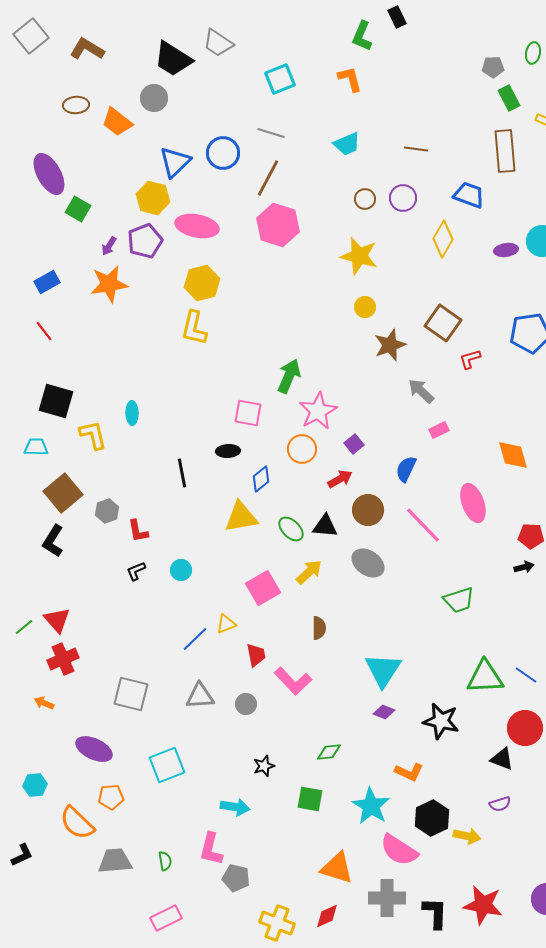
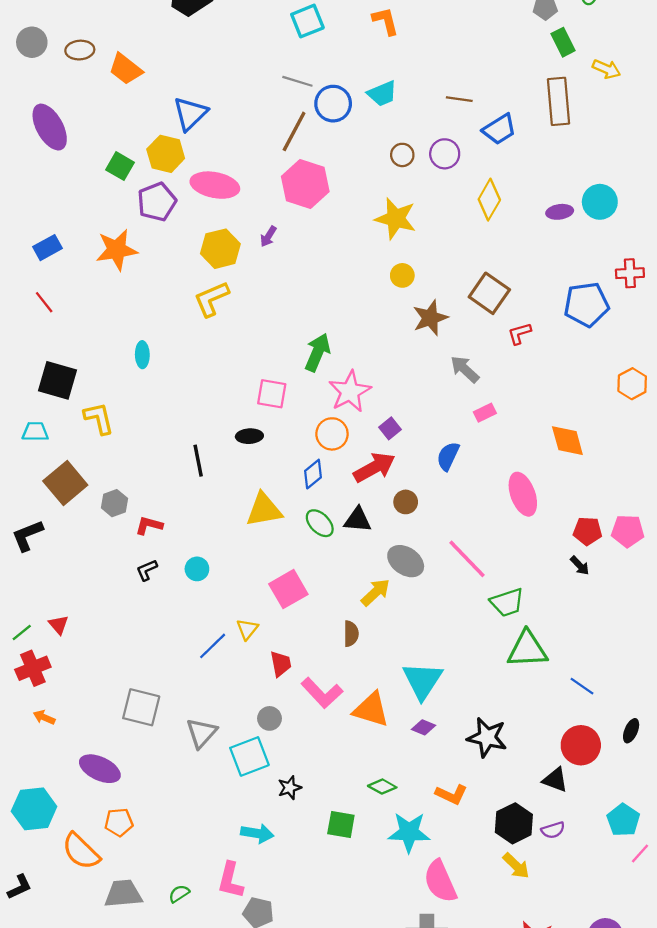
gray circle: (154, 98) -> (32, 42), moved
blue circle: (223, 153) -> (333, 104), moved
blue trapezoid: (469, 195) -> (499, 129), moved, turned 128
green square: (78, 209) -> (120, 166), moved
purple arrow: (109, 246) -> (268, 236), moved
yellow L-shape: (194, 328) -> (211, 299), turned 54
cyan ellipse: (132, 413) -> (142, 355), moved
blue diamond: (261, 479) -> (313, 474), moved
red arrow: (340, 479) -> (374, 467), size x1.5
brown circle: (368, 510) -> (406, 502), size x0.7
pink line: (423, 525) -> (467, 559), moved
red L-shape: (138, 531) -> (149, 525), turned 115
black L-shape: (53, 541) -> (27, 535), moved, turned 36
black arrow: (524, 567) -> (580, 566), turned 60
yellow arrow: (309, 572) -> (376, 592), moved
red triangle: (57, 620) -> (59, 625), size x0.7
yellow triangle: (226, 624) -> (247, 629), turned -30
red cross: (63, 659) -> (33, 668), moved
green triangle: (485, 677) -> (527, 649), moved
gray triangle: (200, 696) -> (201, 733), moved, turned -44
green diamond: (329, 752) -> (382, 787), moved, turned 35
cyan square: (167, 765) -> (249, 756), moved
cyan hexagon: (35, 785) -> (34, 809), size x1.6
cyan star: (371, 806) -> (409, 832), turned -30
black hexagon: (432, 818) -> (514, 823), moved
yellow arrow: (467, 836) -> (516, 866), turned 32
pink semicircle: (399, 850) -> (440, 881), turned 33
green semicircle: (165, 861) -> (179, 894), turned -114
orange triangle: (337, 868) -> (371, 710), moved

